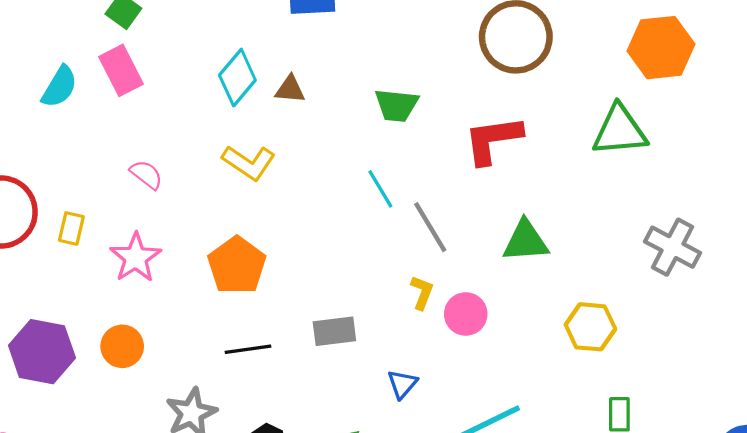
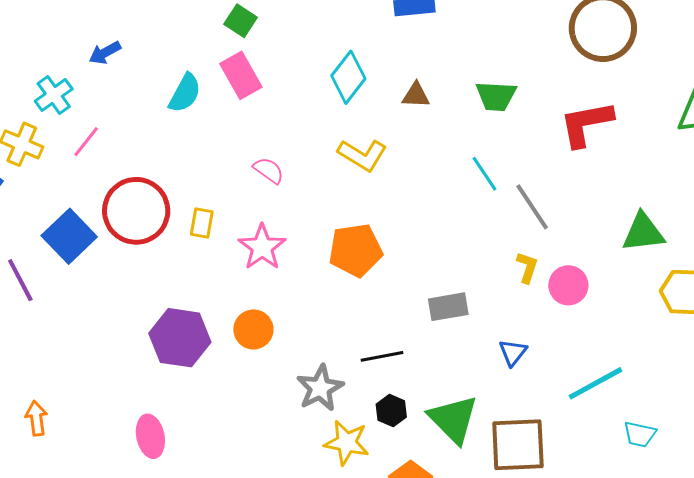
brown triangle: (290, 89) -> (416, 95), moved
green triangle: (526, 241) -> (643, 232), moved
orange pentagon: (237, 265) -> (356, 250), turned 30
black line: (248, 349) -> (382, 356), moved

